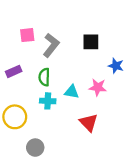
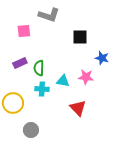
gray L-shape: (51, 45) -> (49, 15), moved, turned 70
purple rectangle: (14, 71) -> (20, 63), moved

